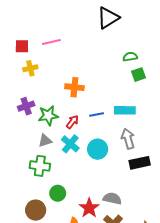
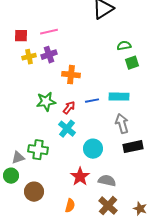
purple cross: (26, 106) -> (49, 55), moved
gray triangle: (45, 141) -> (18, 158), moved
cyan circle: (98, 149) -> (93, 149), moved
green circle: (58, 193) -> (11, 176), moved
red star: (89, 208) -> (80, 177), moved

